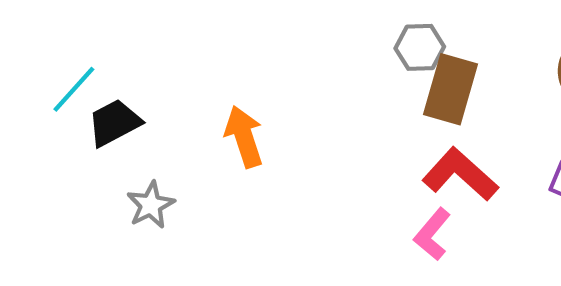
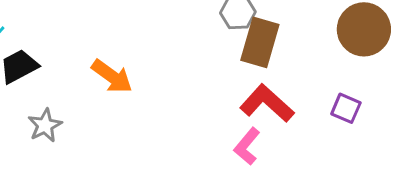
orange arrow: (244, 137) -> (112, 76), turned 144

